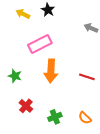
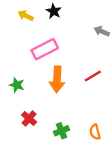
red line: (87, 77) -> (93, 76), moved, turned -49
orange semicircle: (85, 118) -> (95, 132), turned 32

